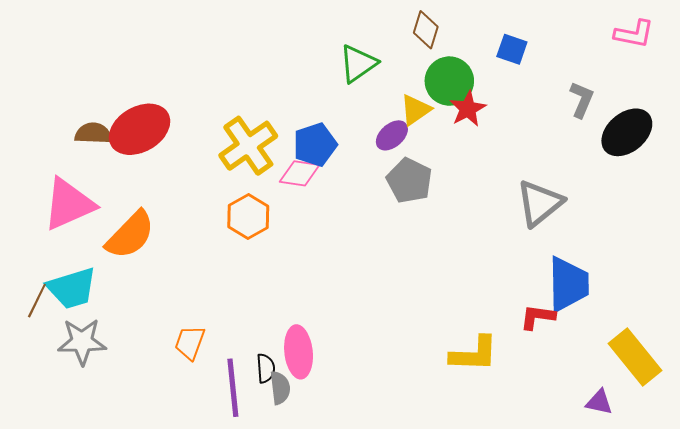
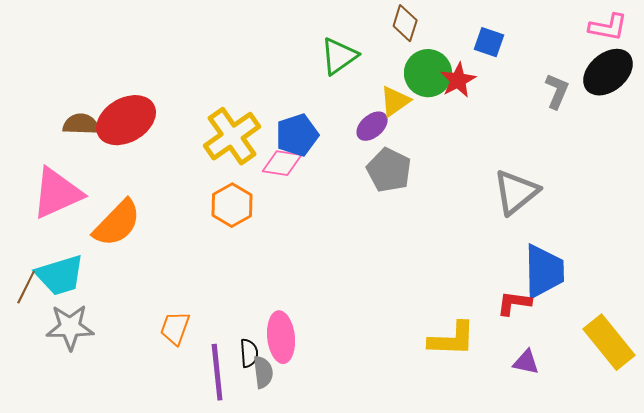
red star: (468, 109) -> (458, 80), moved
black ellipse: (627, 132) -> (608, 72), moved
purple triangle: (599, 402) -> (526, 362), moved

